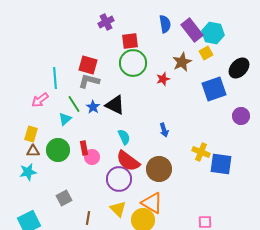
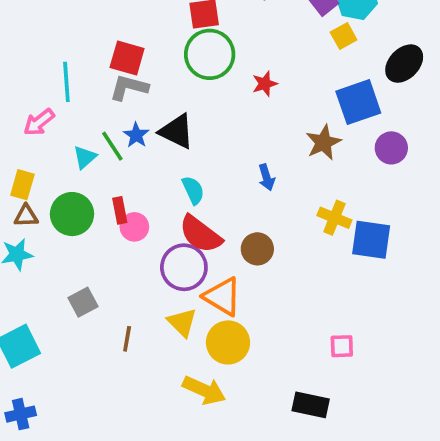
brown star: (182, 62) -> (323, 142), moved
green line: (74, 104) -> (112, 146), moved
purple circle: (241, 116) -> (391, 148), moved
brown circle: (159, 169) -> (257, 249), size x0.7
orange triangle: (152, 203) -> (222, 297), moved

